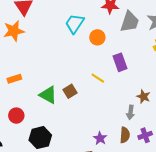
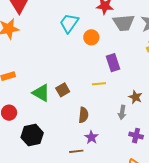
gray trapezoid: (130, 22) -> (124, 23), turned 65
yellow line: (98, 78) -> (99, 84), moved, turned -40
brown semicircle: (125, 135) -> (83, 115), moved
purple cross: (145, 135) -> (136, 136), turned 32

